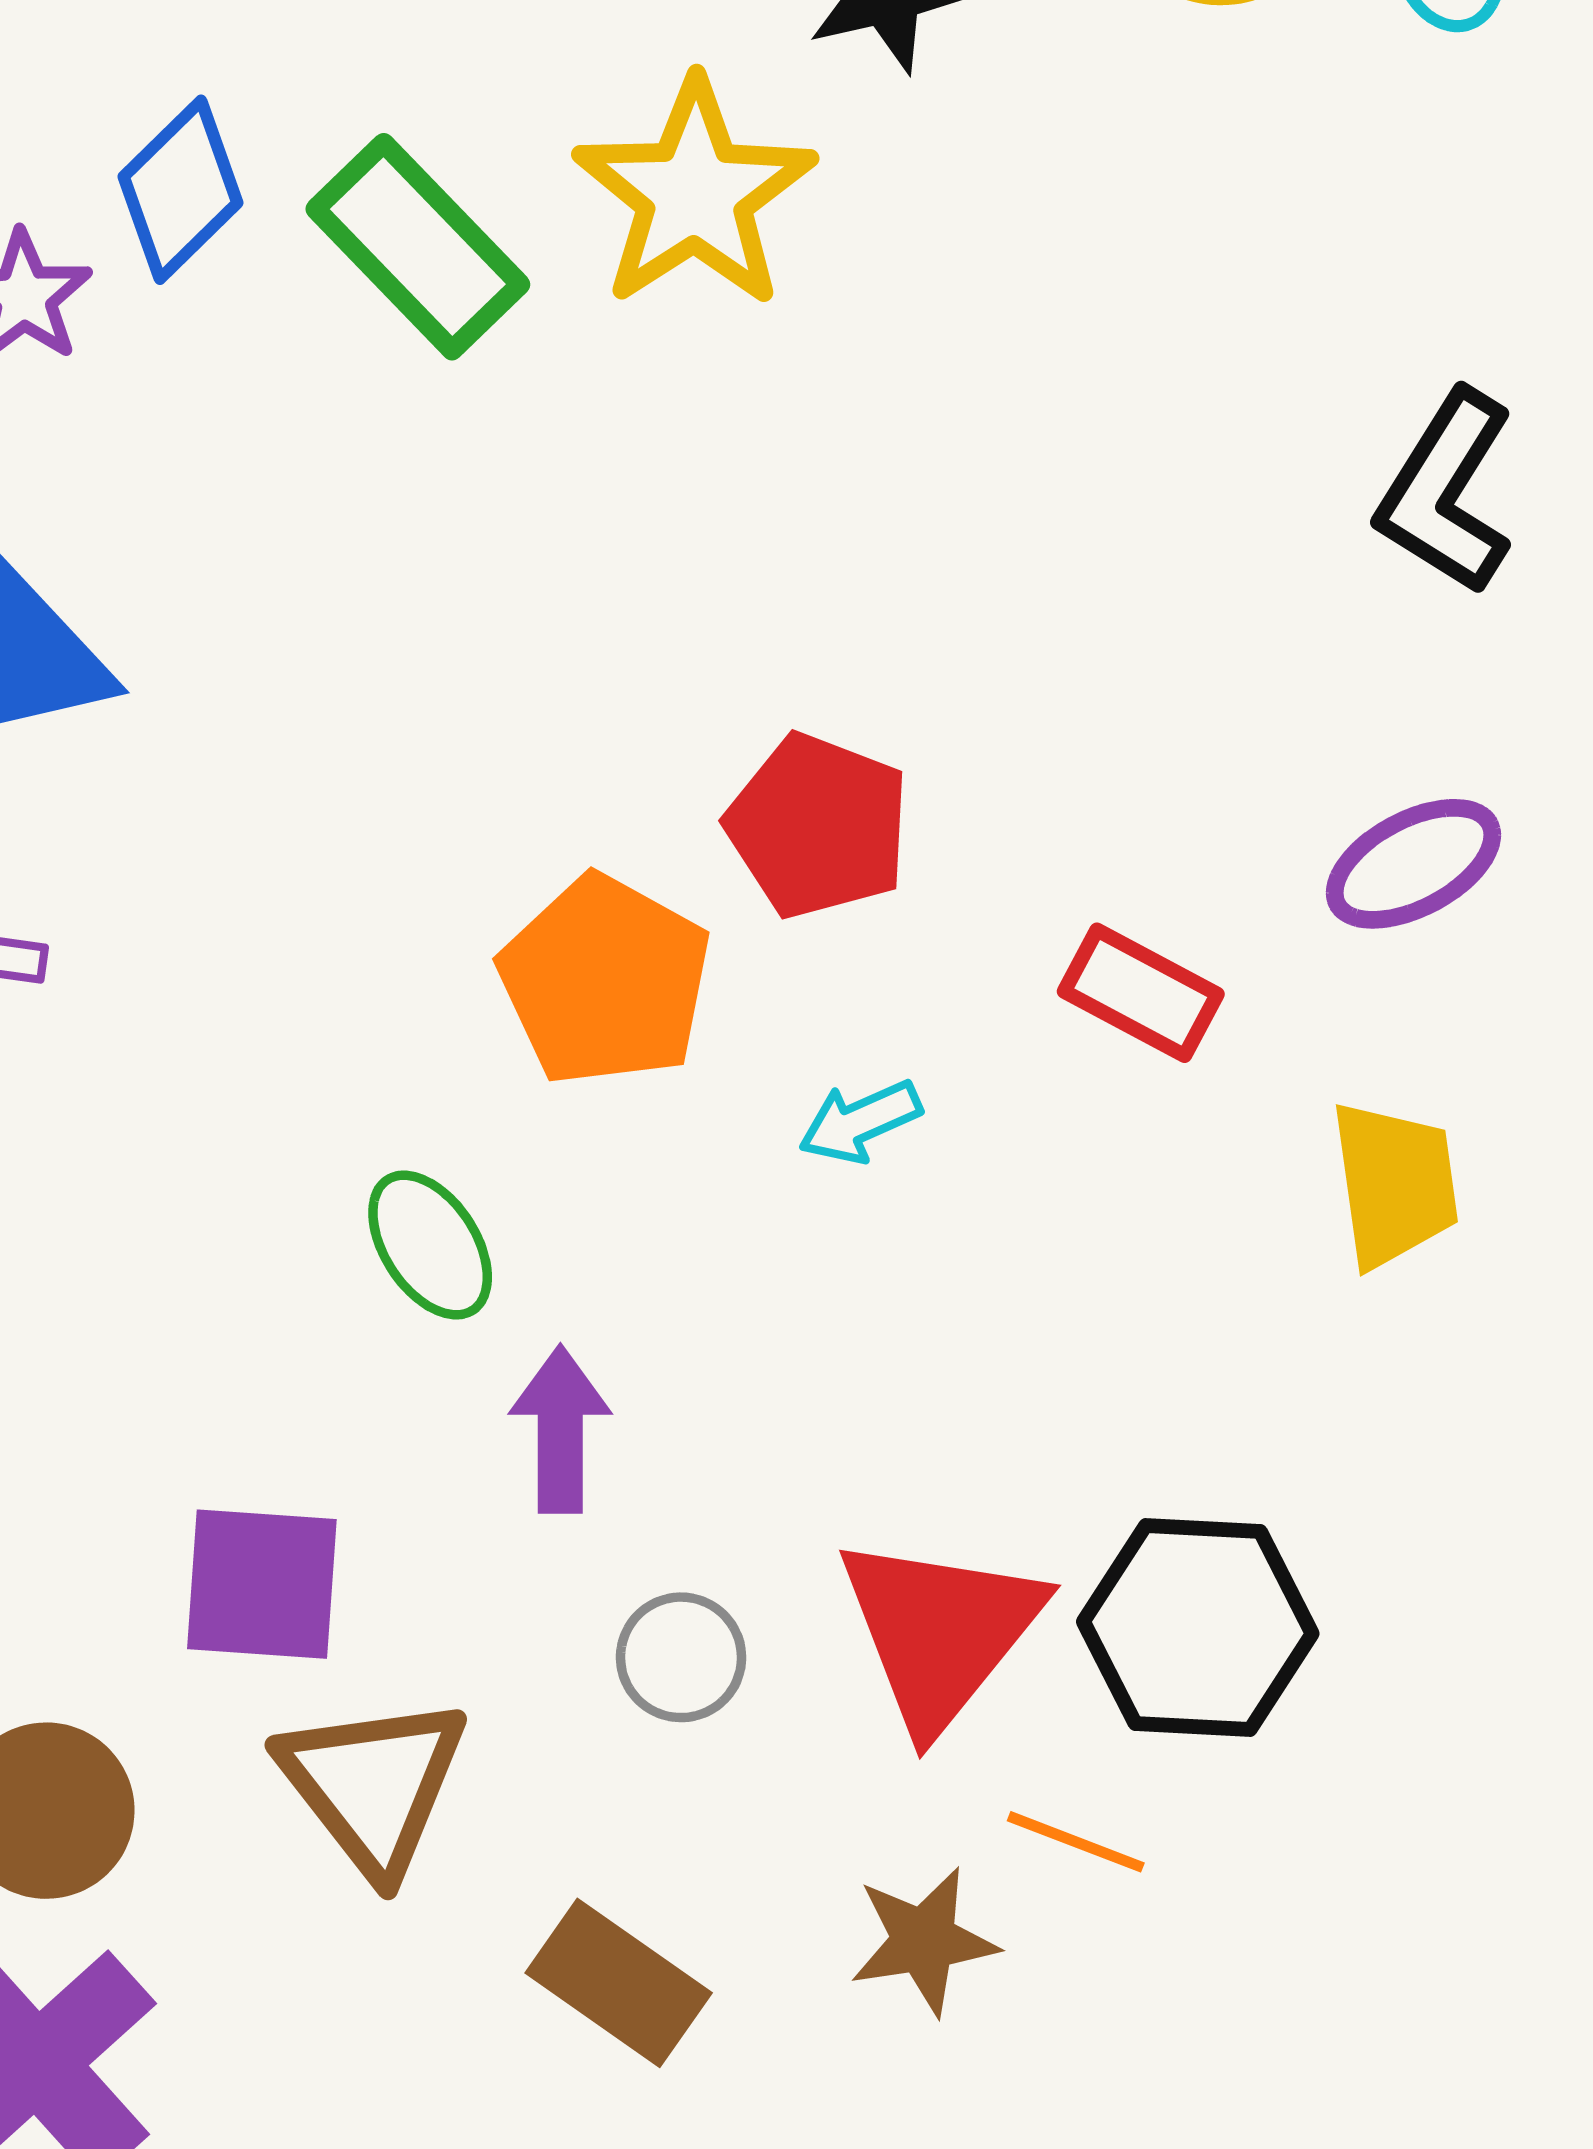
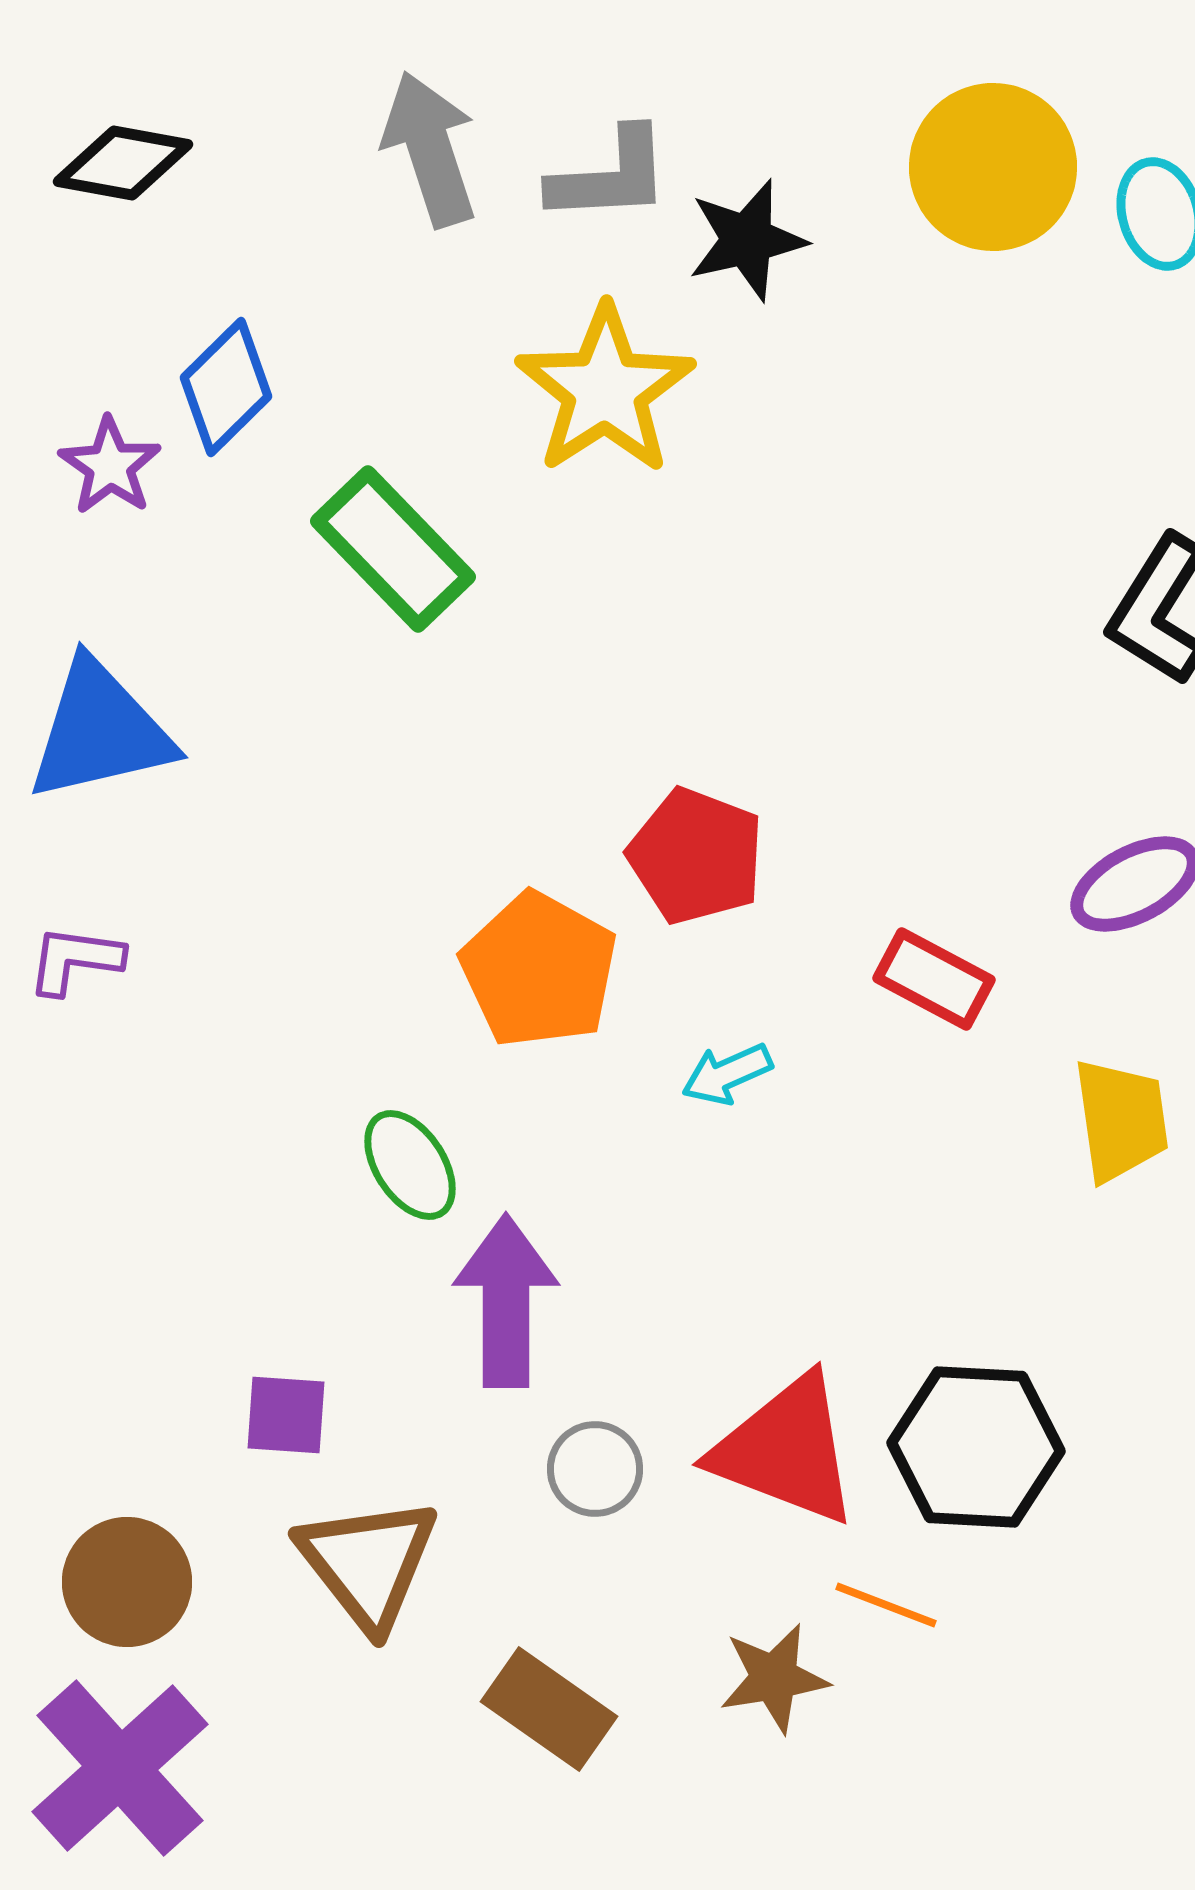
green rectangle: (418, 247) -> (393, 549), moved
purple arrow: (560, 1429) -> (506, 1301), size x1.4
purple square: (262, 1584) -> (286, 1415), size x0.7
red triangle: (940, 1632) -> (786, 1450), turned -48

